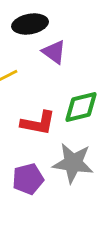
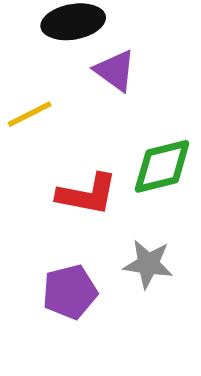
gray star: (73, 163) -> (148, 264), size x0.7

